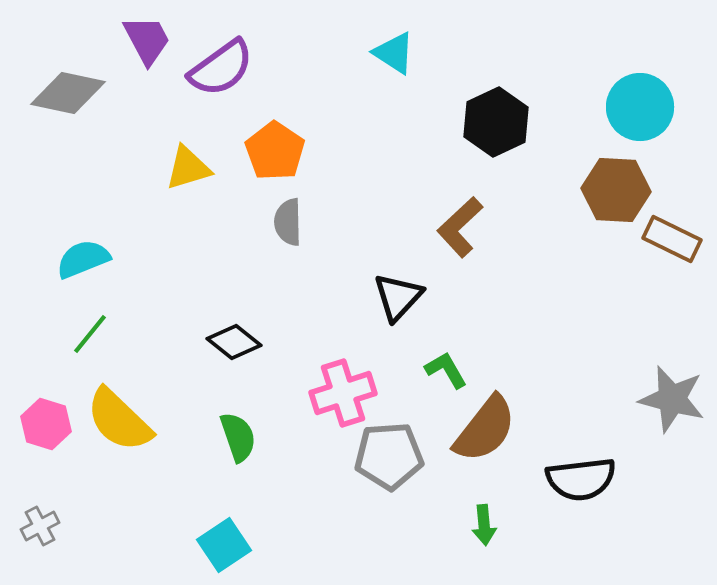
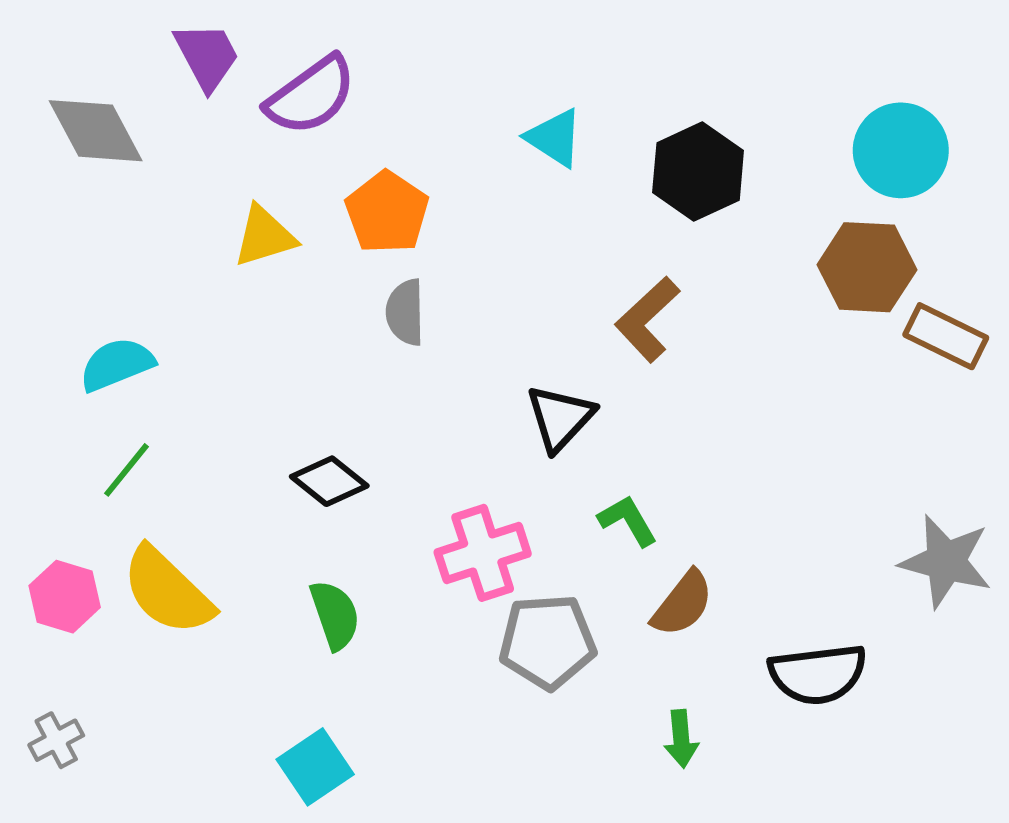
cyan triangle: (394, 53) -> (554, 138), moved
gray diamond: (68, 93) -> (96, 131), turned 50
brown semicircle: (485, 429) -> (683, 604), size x0.7

